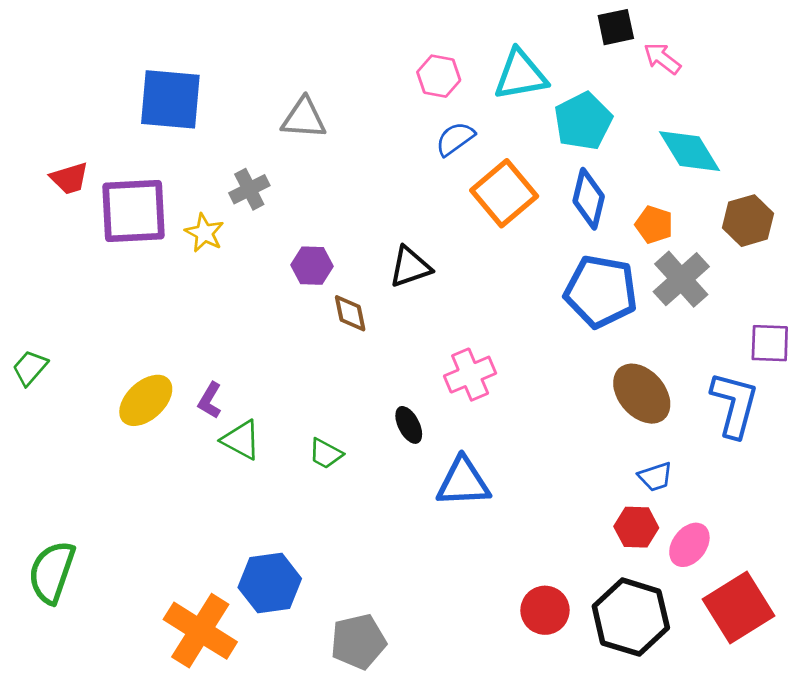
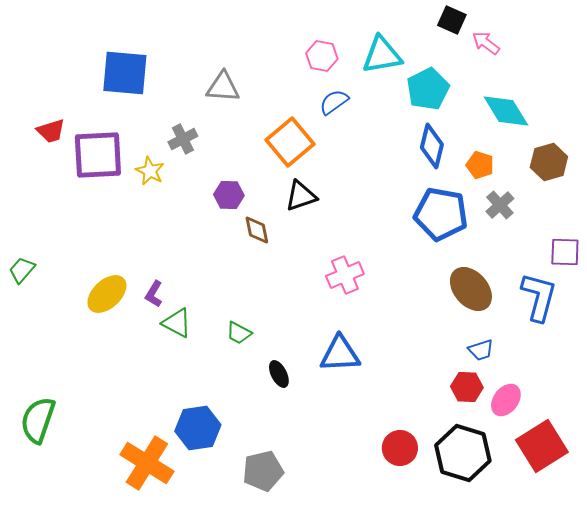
black square: (616, 27) -> (452, 20), turned 36
orange square: (504, 193) -> (290, 142), moved
gray cross: (681, 279) -> (500, 205), size x0.7
black ellipse: (409, 425) -> (279, 374), moved

